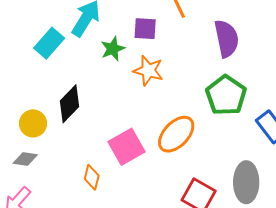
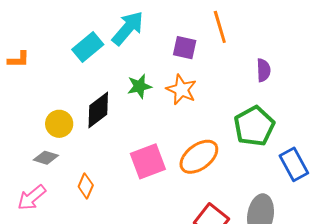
purple semicircle: (226, 39) -> (264, 70), size x0.6
green star: (113, 49) -> (139, 86), moved
orange diamond: (92, 177) -> (86, 186), moved

